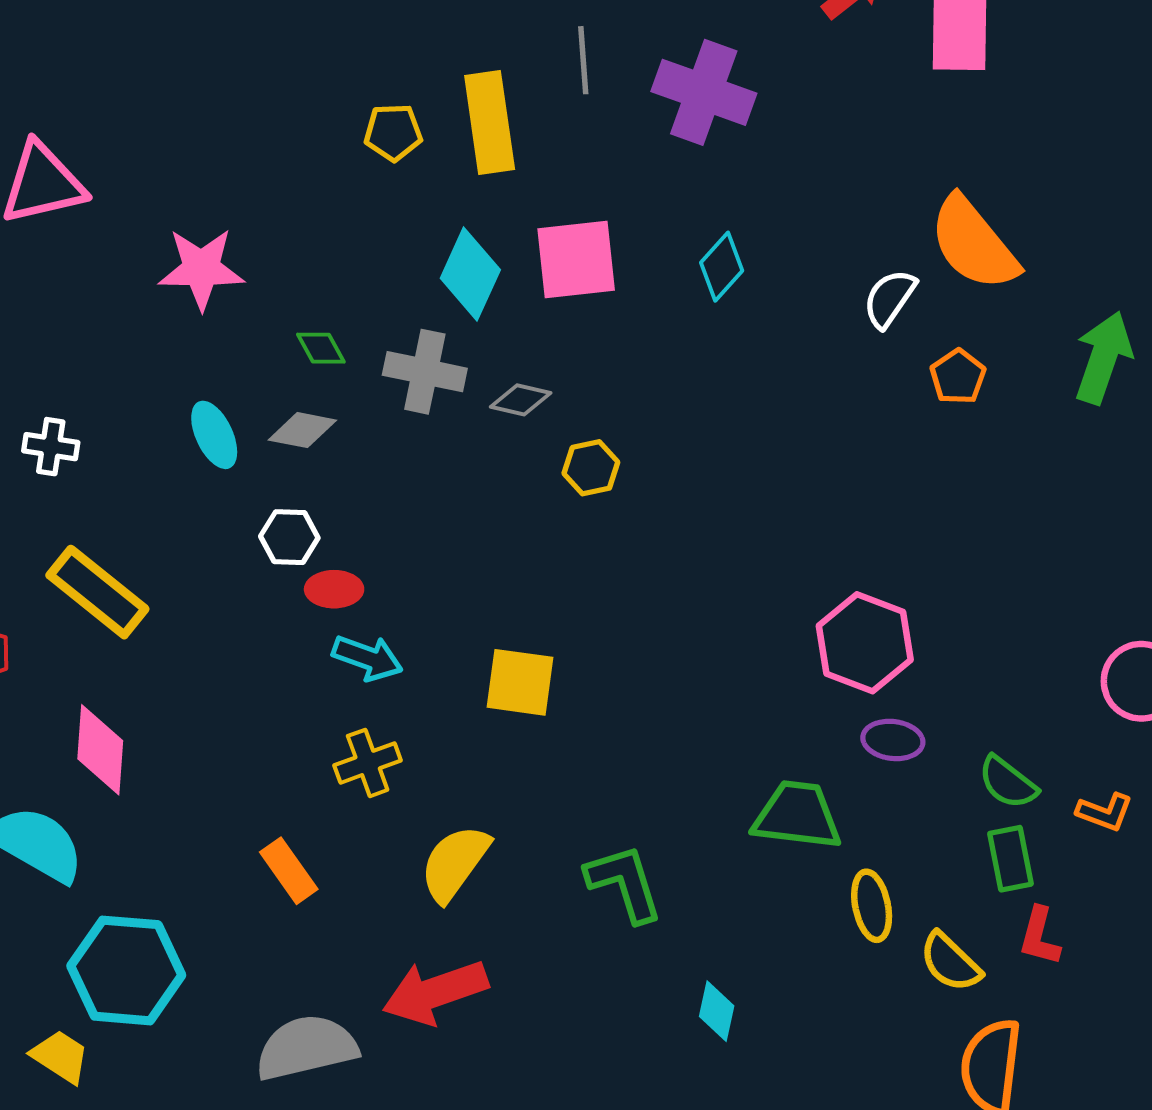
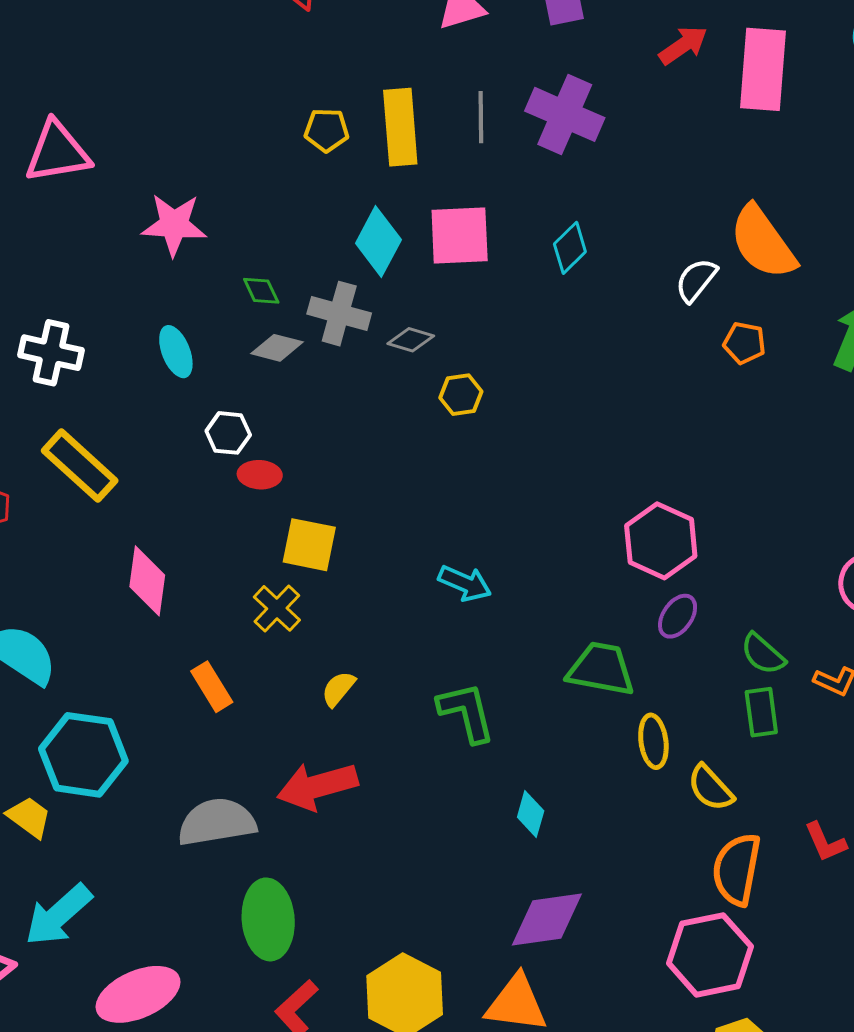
gray line: (583, 60) -> (481, 117), moved
orange pentagon: (958, 377) -> (744, 343), turned -30
gray diamond: (302, 430) -> (277, 348), moved
white cross: (51, 447) -> (51, 353), size x1.5
cyan arrow: (367, 658) -> (465, 583), moved
yellow square: (520, 682) -> (309, 545), moved
purple ellipse: (893, 740) -> (678, 616), turned -66
pink diamond: (100, 750) -> (147, 581), moved
yellow cross: (368, 763) -> (277, 608), turned -30
yellow semicircle: (455, 863) -> (338, 689), size x0.6
red L-shape: (1040, 936) -> (825, 842), moved, turned -42

